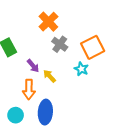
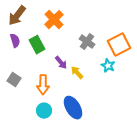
orange cross: (48, 22) -> (54, 20), moved
orange arrow: (29, 89) -> (43, 85), moved
blue ellipse: (45, 112) -> (73, 108), turned -35

